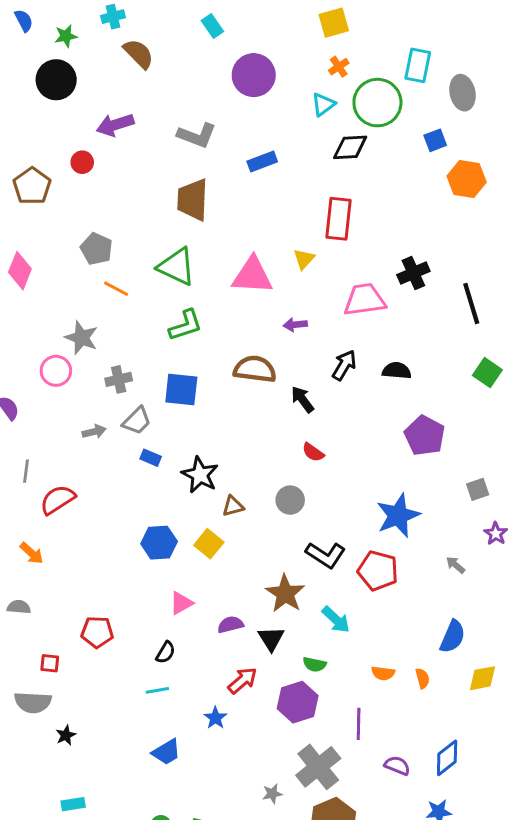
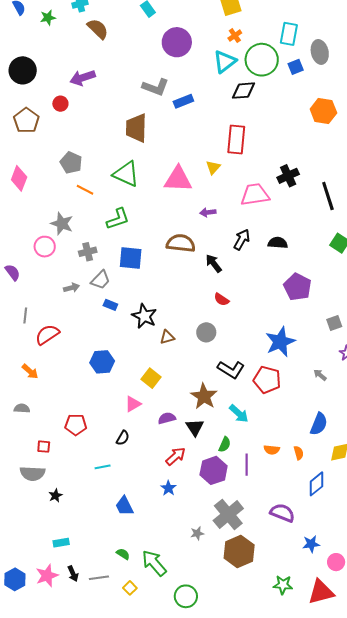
black circle: (56, 80) -> (23, 70), moved
cyan triangle: (323, 104) -> (225, 61), size x1.4
gray L-shape: (197, 135) -> (156, 87), moved
blue square: (435, 140) -> (296, 67), moved
green L-shape: (186, 325) -> (118, 219), moved
blue hexagon: (159, 543) -> (102, 362), moved
yellow square: (209, 544) -> (151, 378), moved
green semicircle: (314, 664) -> (225, 444), turned -77
cyan line: (157, 690) -> (103, 467), moved
blue star: (215, 718) -> (168, 488), moved
purple line: (359, 724) -> (247, 465), moved
blue trapezoid: (166, 752) -> (124, 506), turned 95
blue diamond: (447, 758) -> (316, 484), moved
purple semicircle: (397, 766) -> (282, 513), size x1.4

